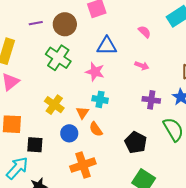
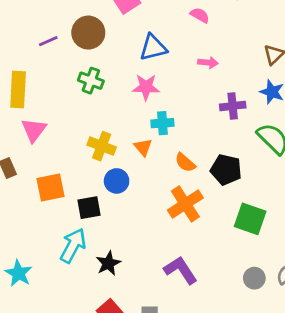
green cross: (58, 58) -> (91, 81), size x0.7
orange semicircle: (96, 129) -> (185, 163), moved
blue circle: (69, 133) -> (117, 181), moved
orange cross: (83, 165) -> (185, 204), moved

